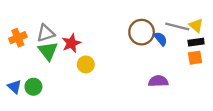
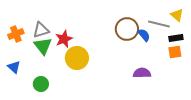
yellow triangle: (196, 25) -> (177, 15), moved
yellow circle: (86, 64) -> (77, 58), size x1.5
blue triangle: (14, 87) -> (14, 67), moved
green circle: (33, 87) -> (41, 84), moved

